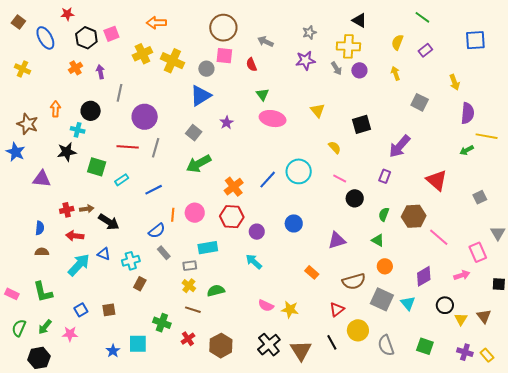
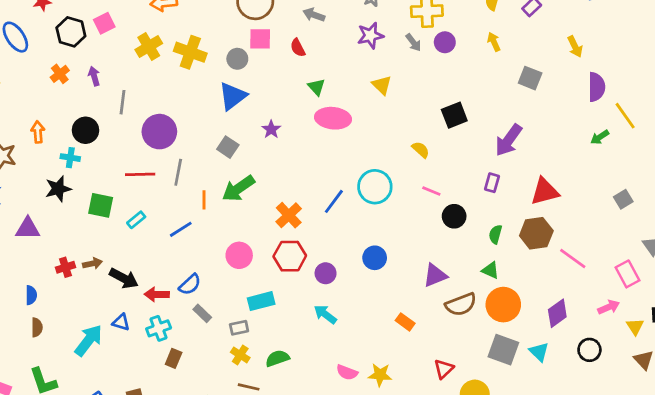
yellow triangle: (318, 110) -> (382, 85), moved
yellow line: (487, 136) -> (625, 116), turned 50
red triangle: (437, 180) -> (545, 191), moved, turned -50
orange line: (173, 215) -> (204, 200), moved
red arrow: (75, 236) -> (157, 294), moved
brown semicircle: (42, 252) -> (37, 327), turned 96
orange circle: (385, 266) -> (503, 305), size x1.6
brown semicircle: (354, 281) -> (461, 304), moved
yellow triangle: (461, 319) -> (635, 327), moved

